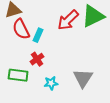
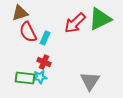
red cross: (37, 59) -> (44, 62), turned -32
cyan star: (51, 83) -> (40, 77), moved

